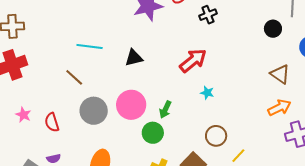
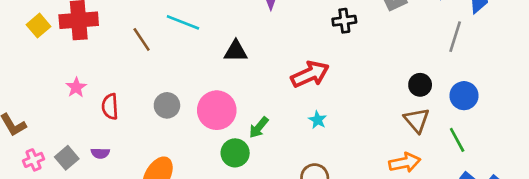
black circle: (273, 29) -> (420, 85), moved
brown line: (74, 77) -> (142, 39), moved
gray circle: (94, 111) -> (167, 105), size x0.7

